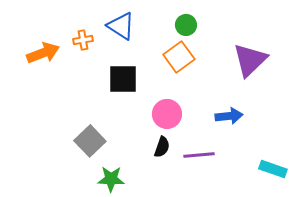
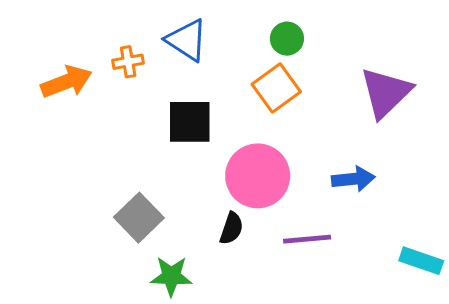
pink circle: (167, 114) -> (258, 176), size x1.4
black semicircle: (162, 147) -> (231, 228), moved

